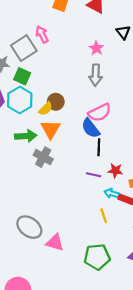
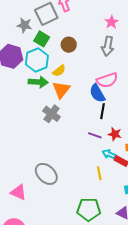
brown circle: (56, 102) -> (69, 45), moved
green arrow: (26, 136) -> (38, 82), moved
gray ellipse: (29, 227) -> (46, 174), moved
pink triangle: (55, 243) -> (19, 192), moved

